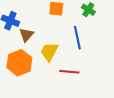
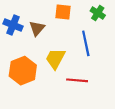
brown triangle: (26, 35) -> (37, 28), moved

